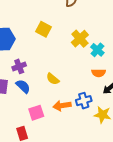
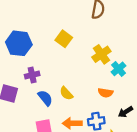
orange semicircle: (99, 73) -> (105, 93), moved
blue semicircle: (23, 86) -> (45, 98), moved

